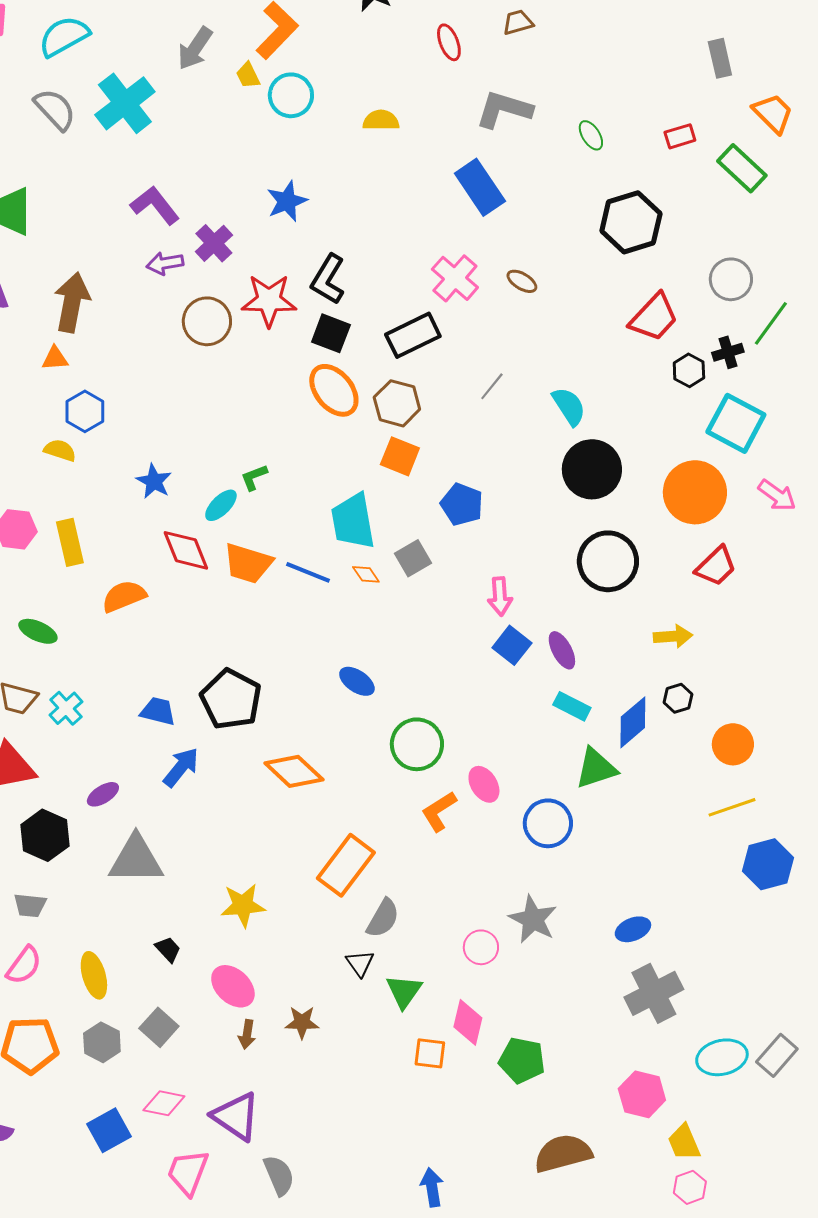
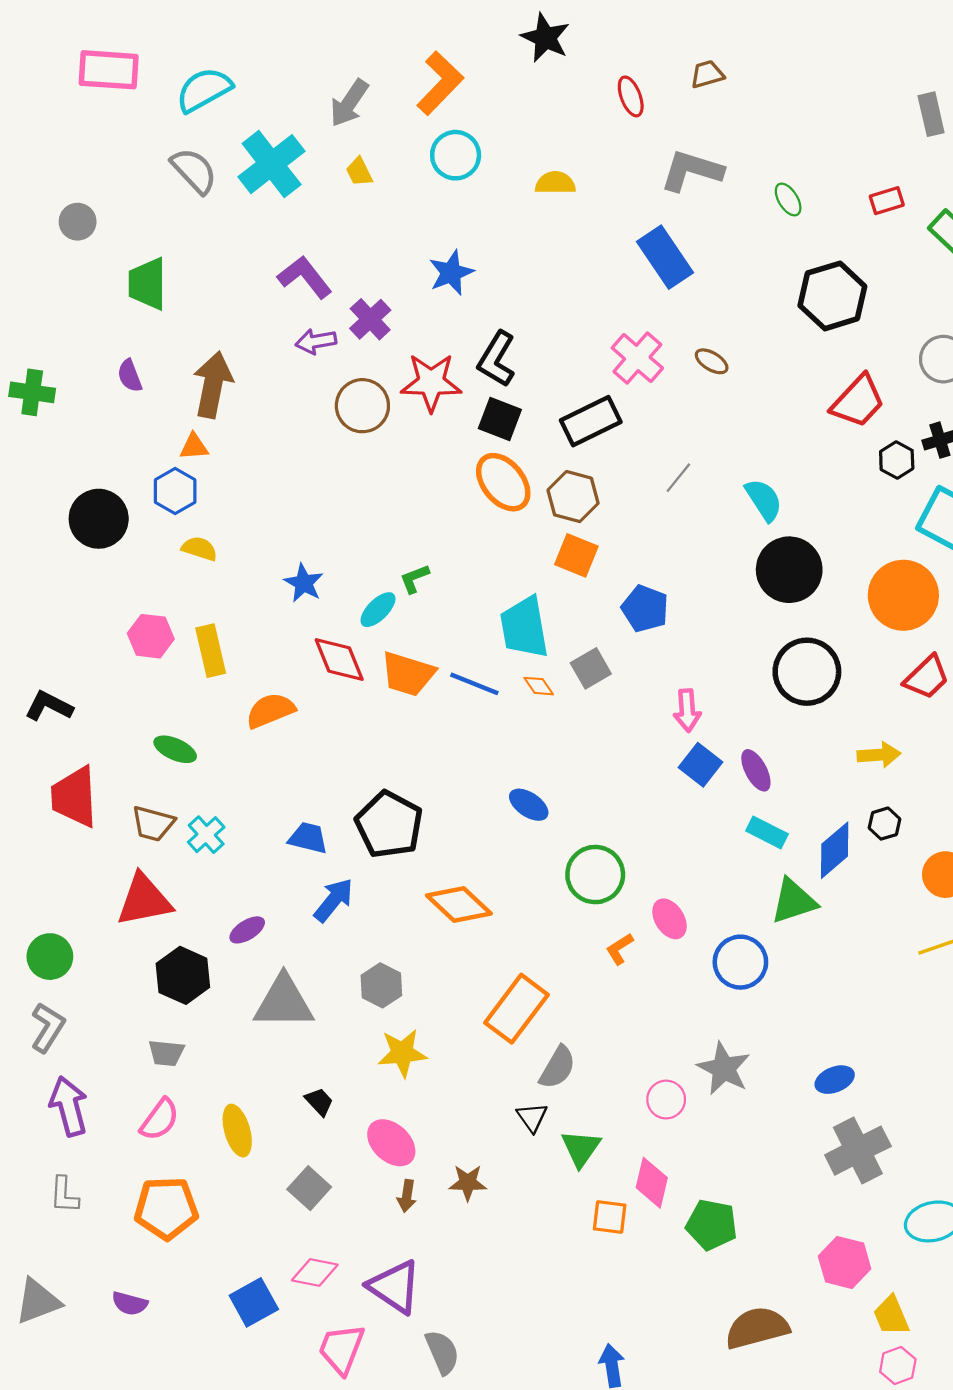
yellow trapezoid: (248, 75) -> (359, 172), moved
blue hexagon: (85, 411) -> (175, 491), moved
orange L-shape: (439, 811) -> (620, 949), size x0.7
gray hexagon: (102, 1042) -> (381, 985), moved

